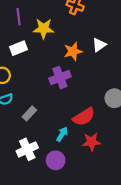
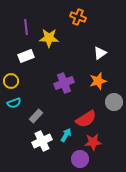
orange star: (73, 51) -> (98, 81), moved
white cross: (27, 149) -> (42, 141), moved
purple circle: (56, 160) -> (80, 159), moved

